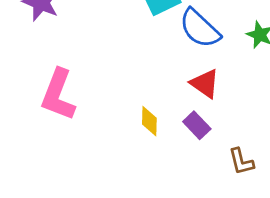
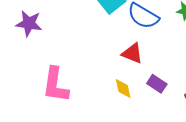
red triangle: (205, 84) -> (132, 53), moved

